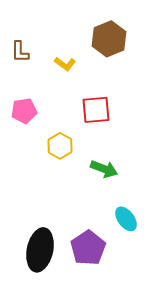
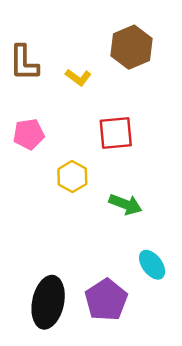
brown L-shape: (20, 52) -> (24, 63), size x1.4

